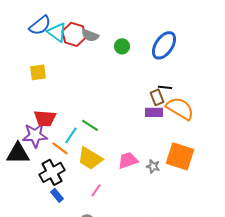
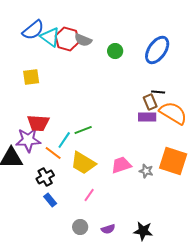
green line: (90, 125) -> (83, 130), turned -54
black cross: (52, 172) -> (45, 177), size x0.7

